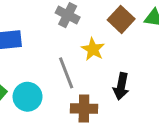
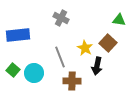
brown square: (121, 19) -> (108, 43), moved
yellow star: (93, 49) -> (85, 48), moved

